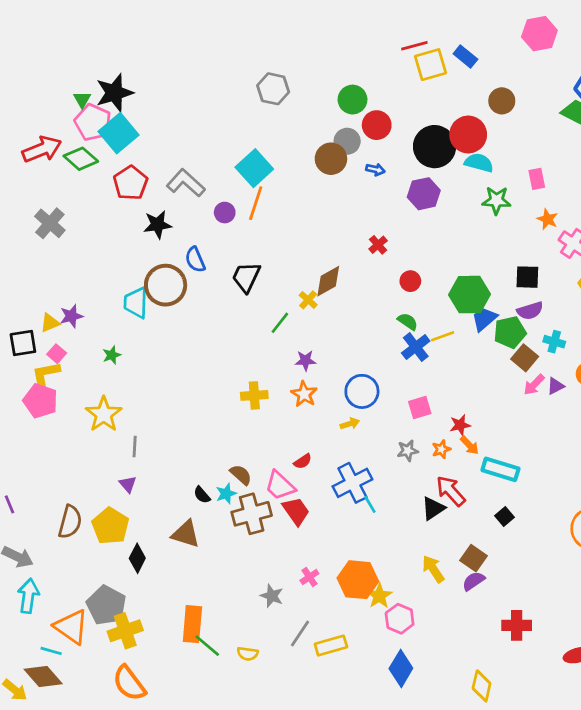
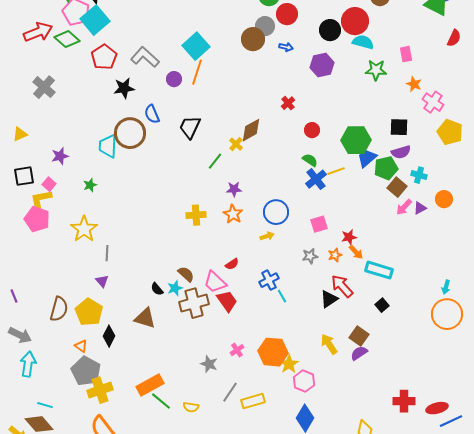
black circle: (435, 147) -> (330, 30), size x0.7
yellow triangle: (50, 323) -> (20, 134), moved
blue cross: (352, 483) -> (269, 280), size x0.7
orange rectangle: (192, 624) -> (150, 385), turned 56
red cross: (517, 625) -> (404, 401), moved
orange triangle: (71, 627) -> (81, 346), moved, size x0.5

